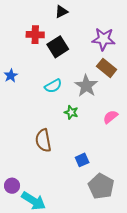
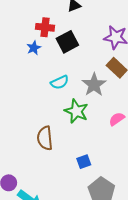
blue star: (11, 76) -> (34, 48), moved
green star: (71, 112) -> (76, 111), size x1.6

